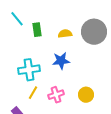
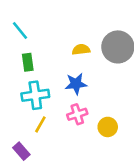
green rectangle: (37, 30) -> (28, 62), moved
pink cross: (56, 95) -> (77, 114), moved

